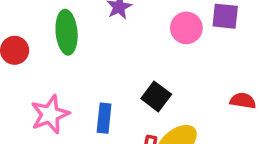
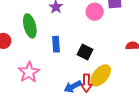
blue rectangle: (104, 118) -> (56, 44), moved

